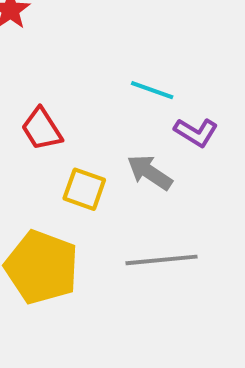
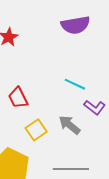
yellow square: (84, 189) -> (36, 130), turned 30

